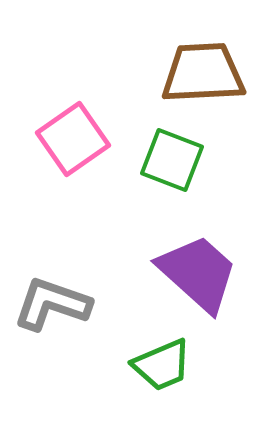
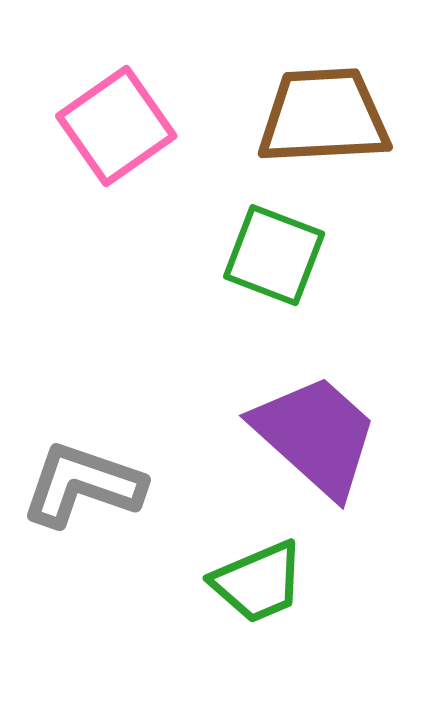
pink square: (73, 139) -> (116, 126), moved

